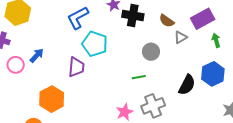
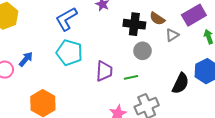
black cross: (133, 15) -> (134, 24), moved
cyan pentagon: (95, 44) -> (69, 53), moved
purple trapezoid: (76, 67) -> (104, 71), moved

